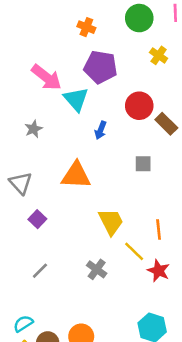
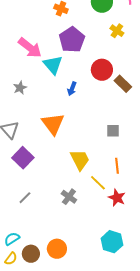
purple pentagon: (101, 67) -> (72, 40), turned 30
gray square: (143, 164) -> (113, 131), moved
orange triangle: (76, 175) -> (53, 124), turned 50
purple square: (37, 219) -> (23, 158), size x1.5

